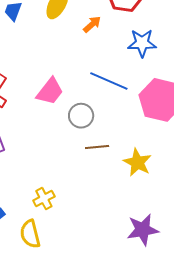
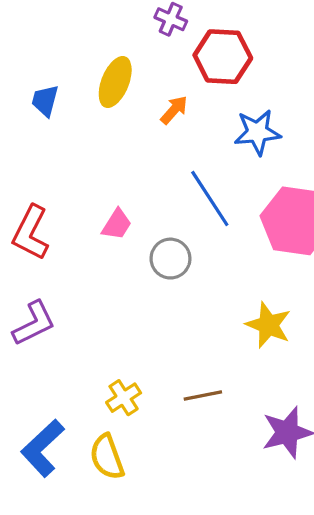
blue line: (109, 81) -> (210, 198), turned 39
pink trapezoid: (50, 91) -> (117, 224), size x0.7
brown line: (97, 147) -> (203, 396), moved

